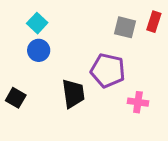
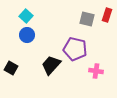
black trapezoid: (73, 94) -> (51, 65), turned -130

